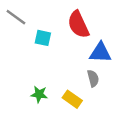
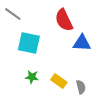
cyan square: (43, 38) -> (29, 43), moved, size x1.6
gray semicircle: (93, 78) -> (81, 87), moved

